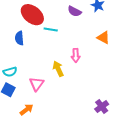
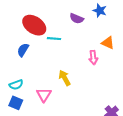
blue semicircle: (19, 38) -> (23, 50), turned 40
pink arrow: (76, 55) -> (93, 57), moved

